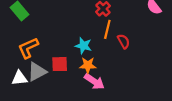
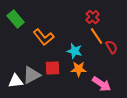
orange line: (107, 29) -> (97, 36), turned -48
orange L-shape: (28, 48) -> (44, 37), moved, turned -105
pink arrow: (94, 81) -> (102, 84), moved

